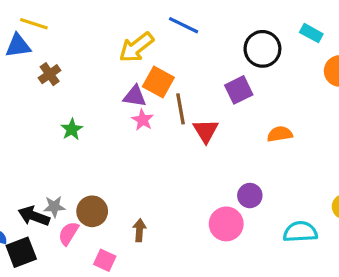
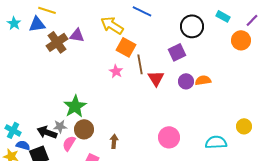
yellow arrow: (136, 47) -> (112, 25), turned 70
brown cross: (50, 74) -> (57, 42), size x1.5
purple triangle: (135, 96) -> (77, 35), moved
green star: (72, 129) -> (75, 106), moved, size x1.6
purple circle: (250, 196) -> (186, 81), moved

